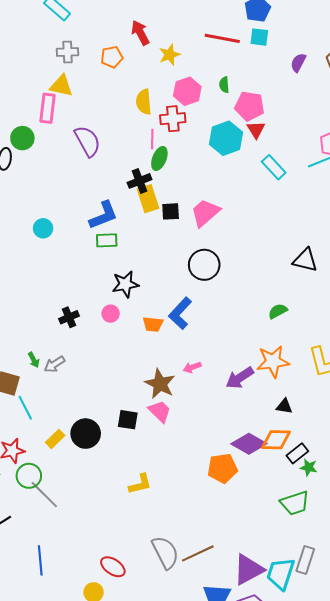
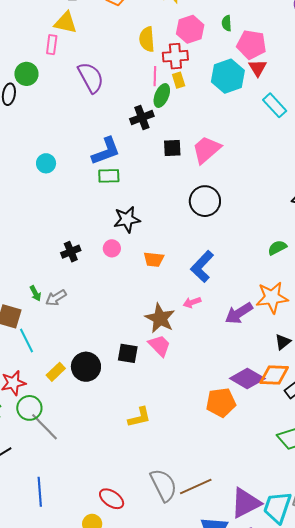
pink rectangle: (48, 108) -> (52, 45), size x0.7
yellow rectangle: (148, 199) -> (179, 80), moved, size x0.6
blue L-shape: (180, 313) -> (202, 267), moved
black triangle: (284, 406) -> (283, 342), turned -48

